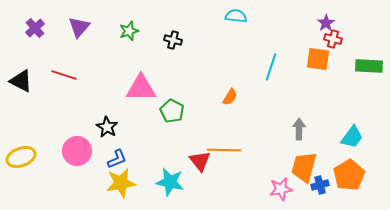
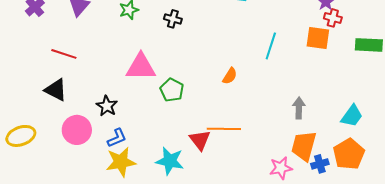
black triangle: (21, 81) -> (56, 90), moved

